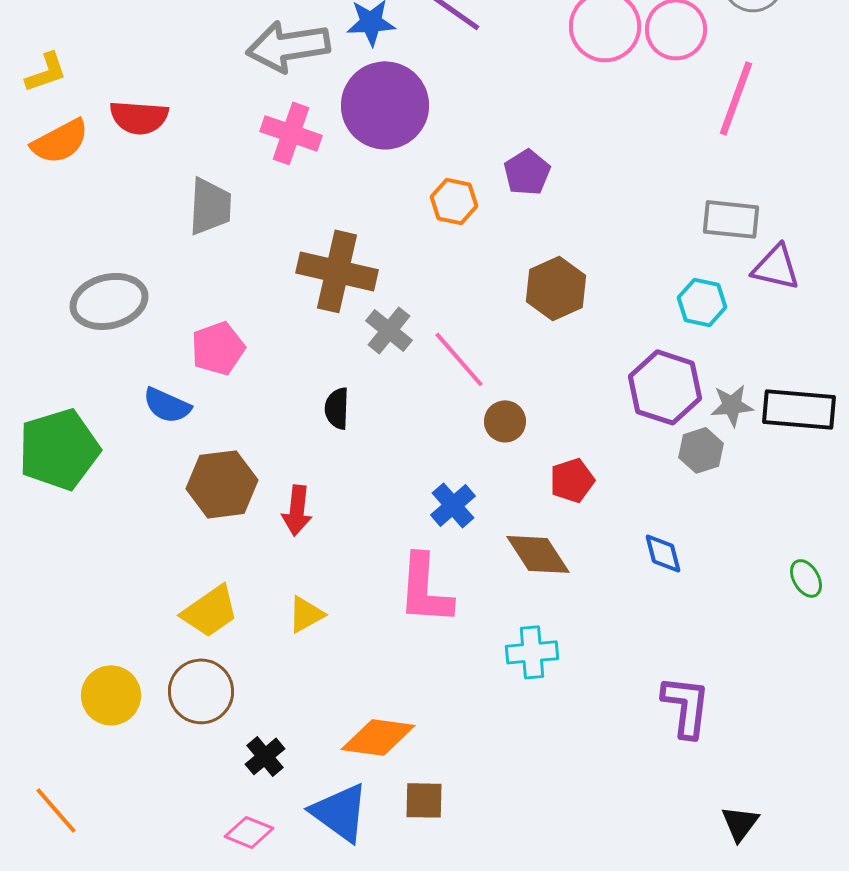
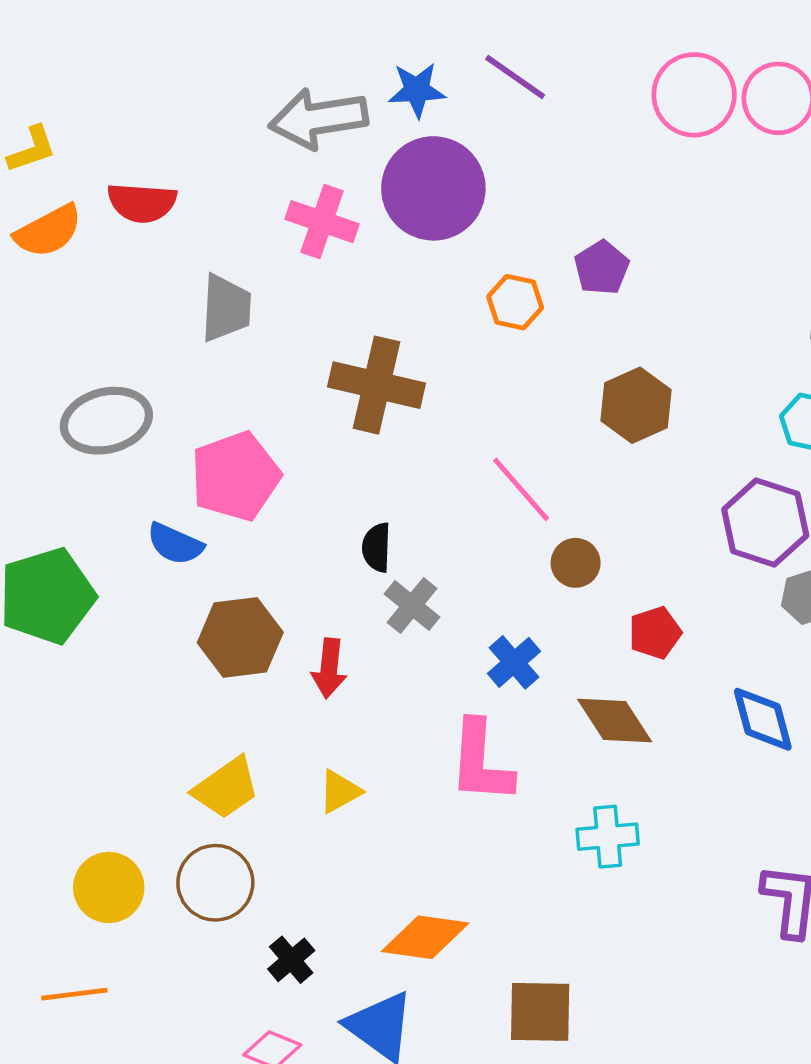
gray cross: (389, 330) -> (412, 605), moved
pink pentagon: (218, 348) -> (236, 476), size x1.4
blue diamond: (663, 553) -> (763, 719), size x1.4
brown square: (424, 800) -> (540, 1012), moved, size x1.4
orange line: (56, 810) -> (74, 994), moved, turned -56

